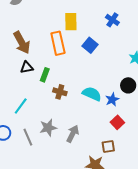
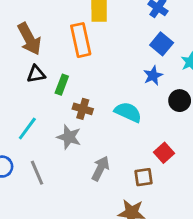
blue square: (90, 45) -> (162, 44), moved
blue star: (112, 100) -> (153, 76), moved
gray star: (48, 128) -> (69, 137), moved, turned 30
brown square: (108, 146) -> (144, 177), moved

